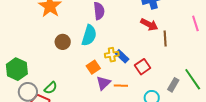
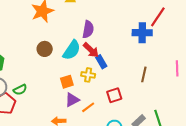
red arrow: (149, 24) -> (91, 50), moved
blue rectangle: (122, 56) -> (101, 62), moved
orange line: (121, 86) -> (88, 107), turned -56

